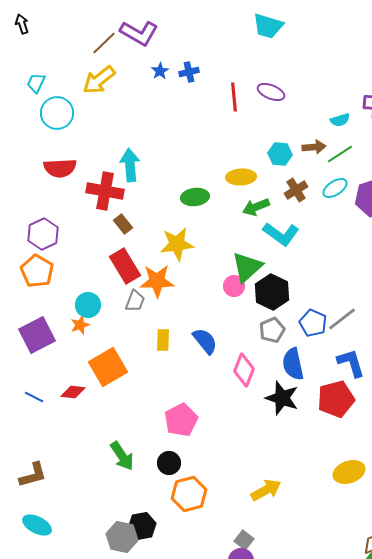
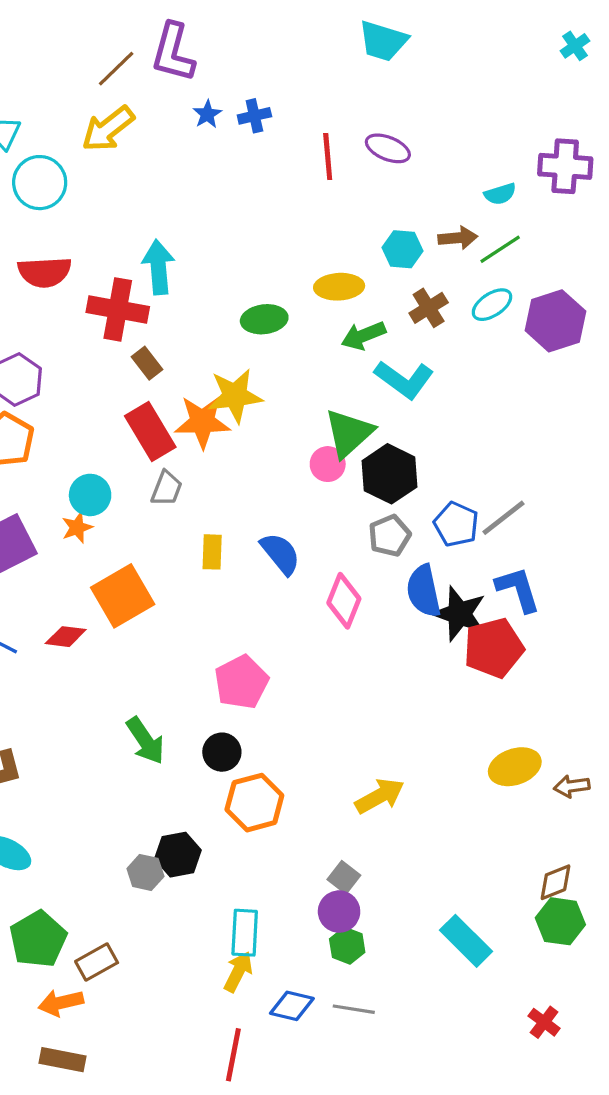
purple L-shape: (139, 33) -> (173, 52), turned 75
orange star: (157, 281) -> (202, 422), moved
black star: (282, 398) -> (459, 614), moved
gray hexagon: (122, 537) -> (145, 872), size x0.7

